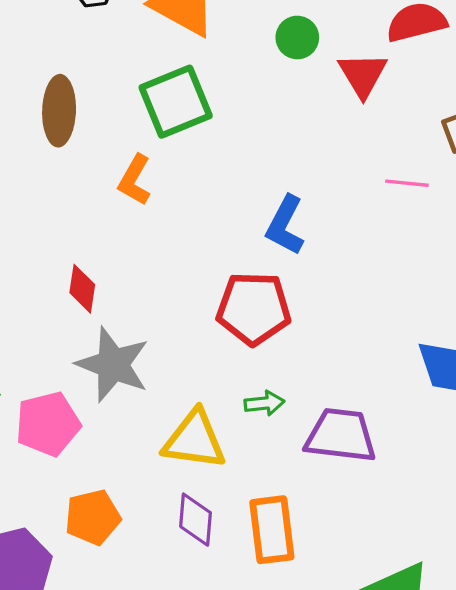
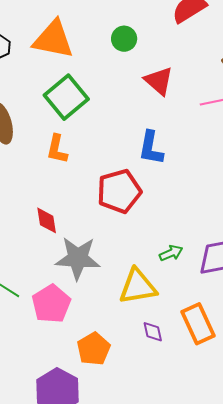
red triangle: (363, 75) -> (159, 81), moved
red pentagon: (254, 308) -> (119, 191), moved
purple diamond: (196, 520) -> (153, 332), size x0.7

